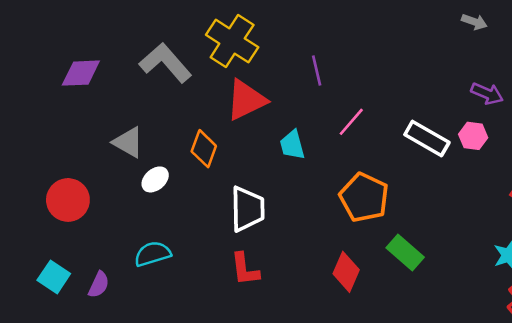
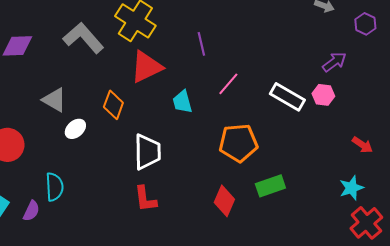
purple arrow: (487, 94) -> (334, 62), turned -60
orange pentagon: (364, 197) -> (238, 143), turned -30
green rectangle: (405, 253) -> (270, 186), turned -60
cyan semicircle: (153, 254) -> (54, 187), moved, turned 104

